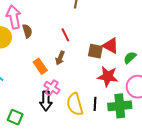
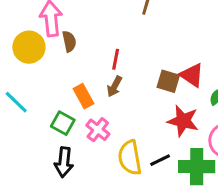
red line: (65, 35) -> (116, 59), moved, turned 32
black arrow: (46, 101) -> (64, 162), moved
black line: (95, 104) -> (160, 160), turned 56
green square: (15, 117) -> (63, 123), moved

